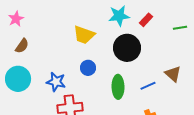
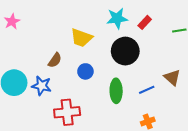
brown semicircle: (22, 46) -> (55, 60), moved
blue star: (56, 82) -> (42, 86), moved

